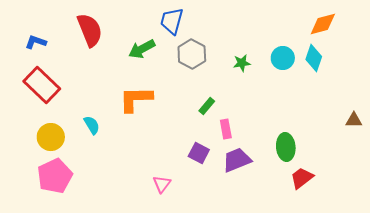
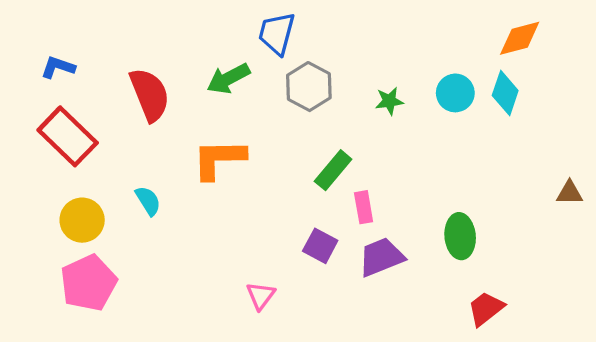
red semicircle: (90, 30) -> (150, 95), moved
green rectangle: (207, 106) -> (333, 170), size x1.4
red trapezoid: (302, 178) -> (486, 309), moved

